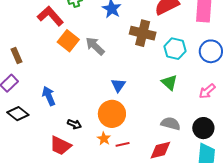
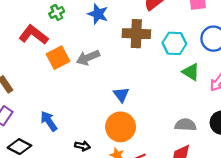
orange square: (68, 41) -> (58, 58), turned 35
gray arrow: (95, 46) -> (88, 58), turned -55
green triangle: (169, 82) -> (191, 72), moved

